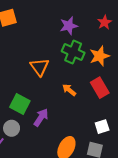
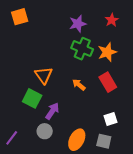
orange triangle: (40, 67) -> (44, 75), moved
gray circle: (12, 128) -> (45, 131), moved

